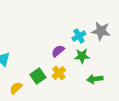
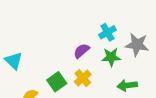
gray star: (101, 31) -> (137, 45), moved

